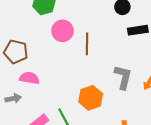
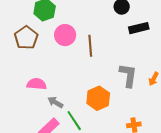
brown pentagon: (16, 52) -> (26, 38), moved, turned 30
gray arrow: (13, 99) -> (55, 102), moved, turned -133

